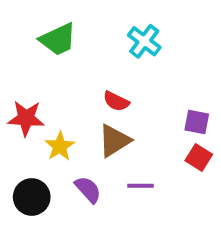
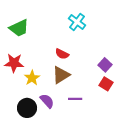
green trapezoid: (58, 39) -> (19, 28), moved
purple square: (197, 122) -> (105, 65), turned 32
black circle: (32, 197) -> (27, 108), moved

